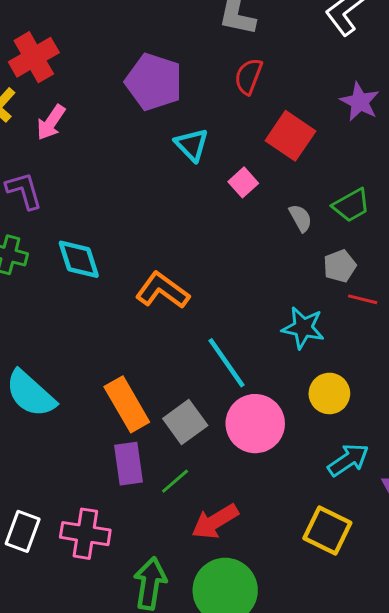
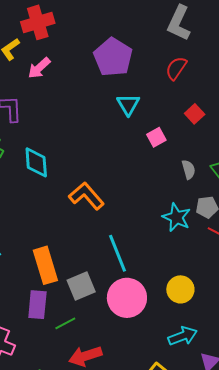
red square: (290, 136) -> (195, 114), size x0.6
cyan star: (303, 328) -> (176, 217), moved

